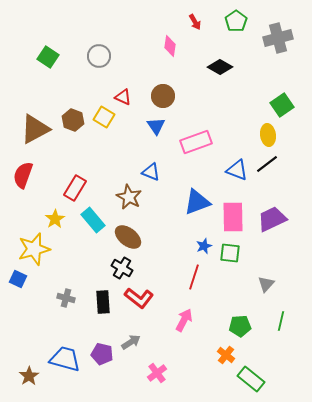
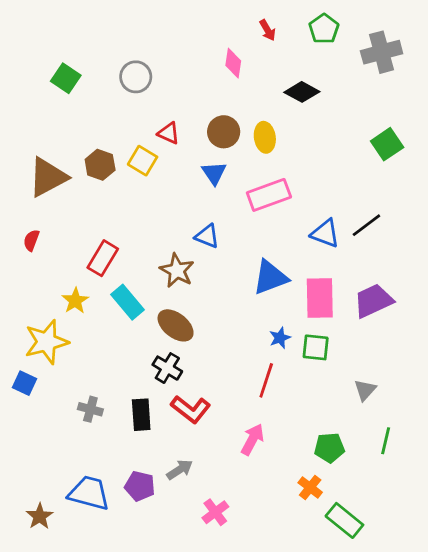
yellow ellipse: (268, 135) -> (265, 137), moved
red semicircle: (23, 175) -> (31, 240), size x0.6

